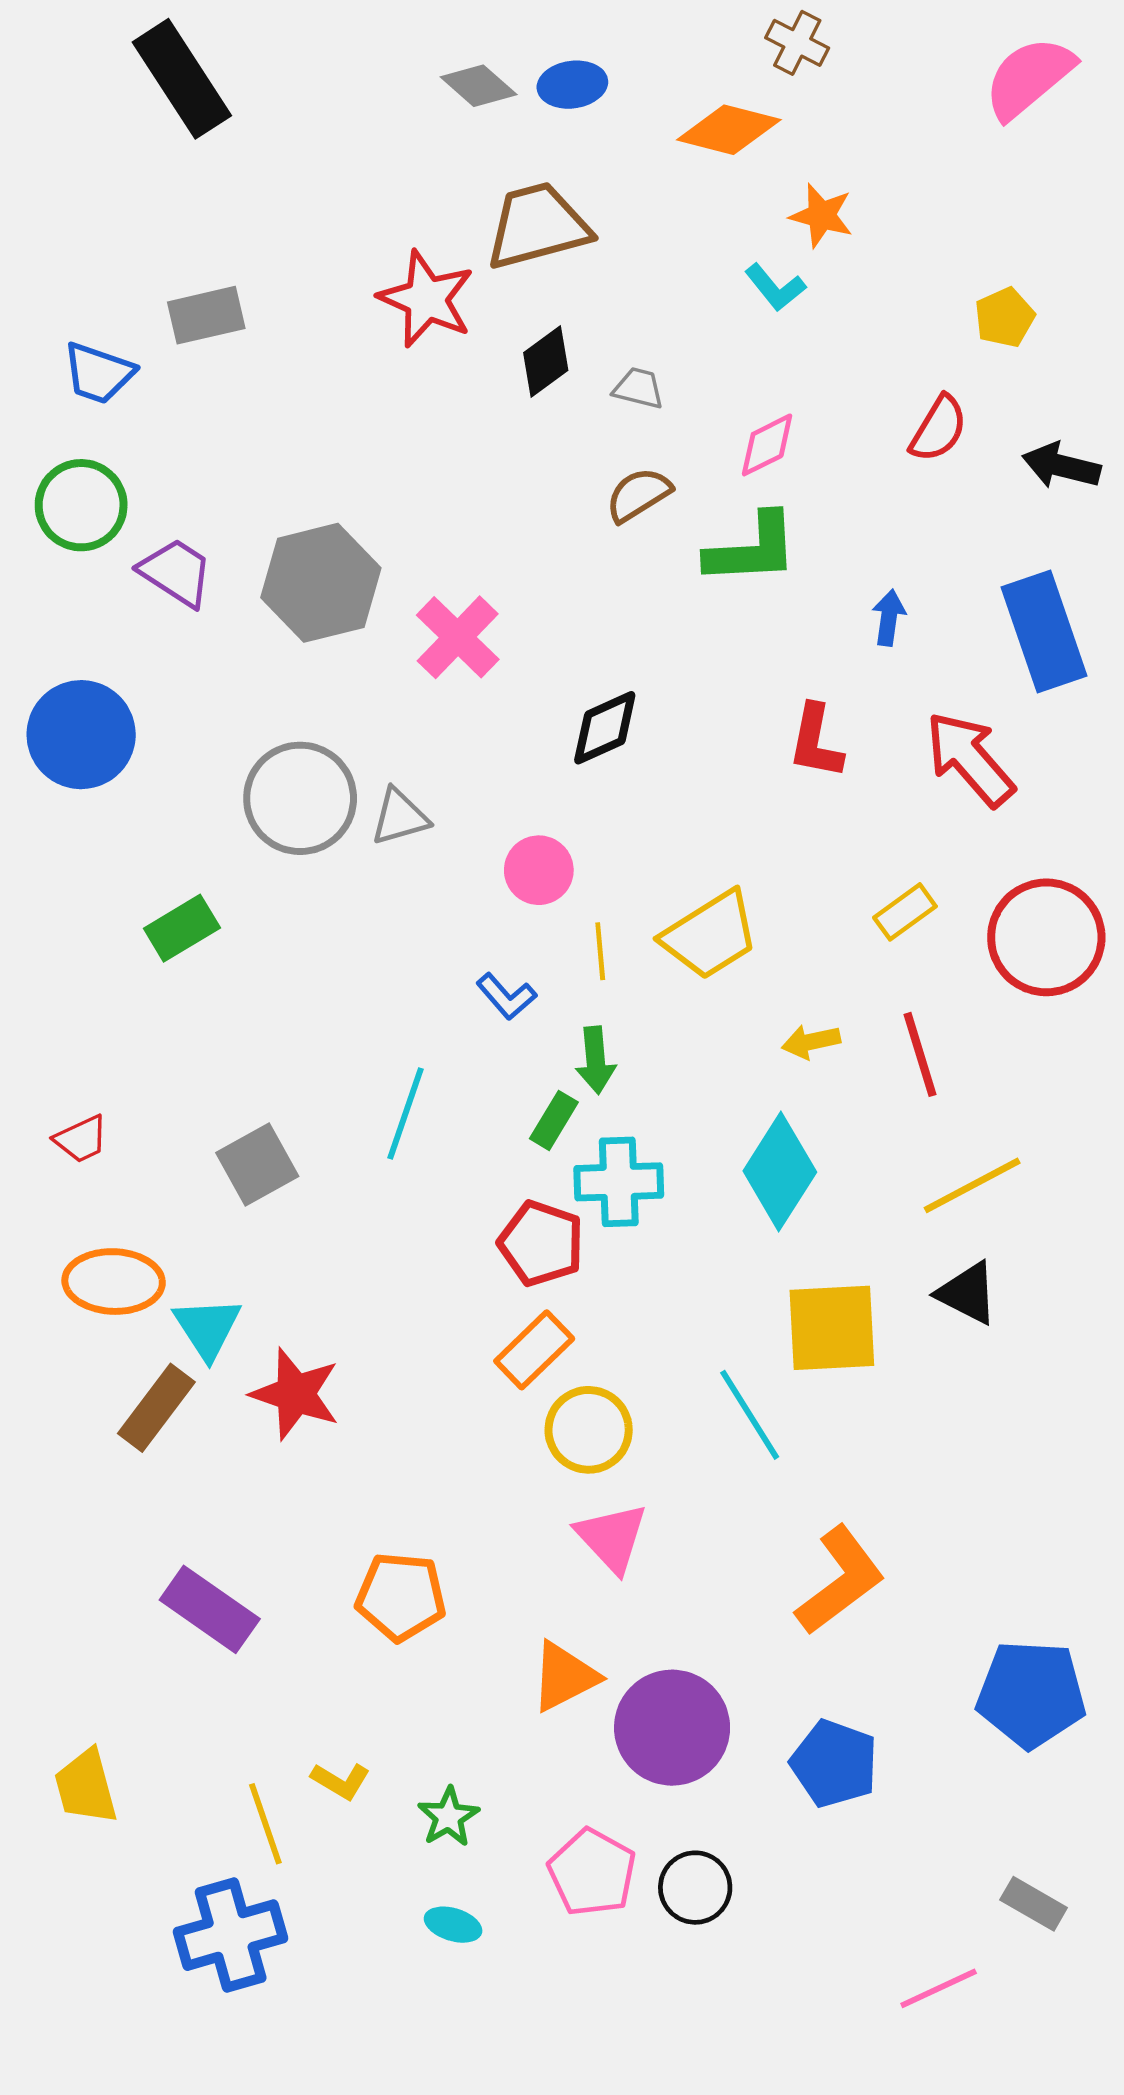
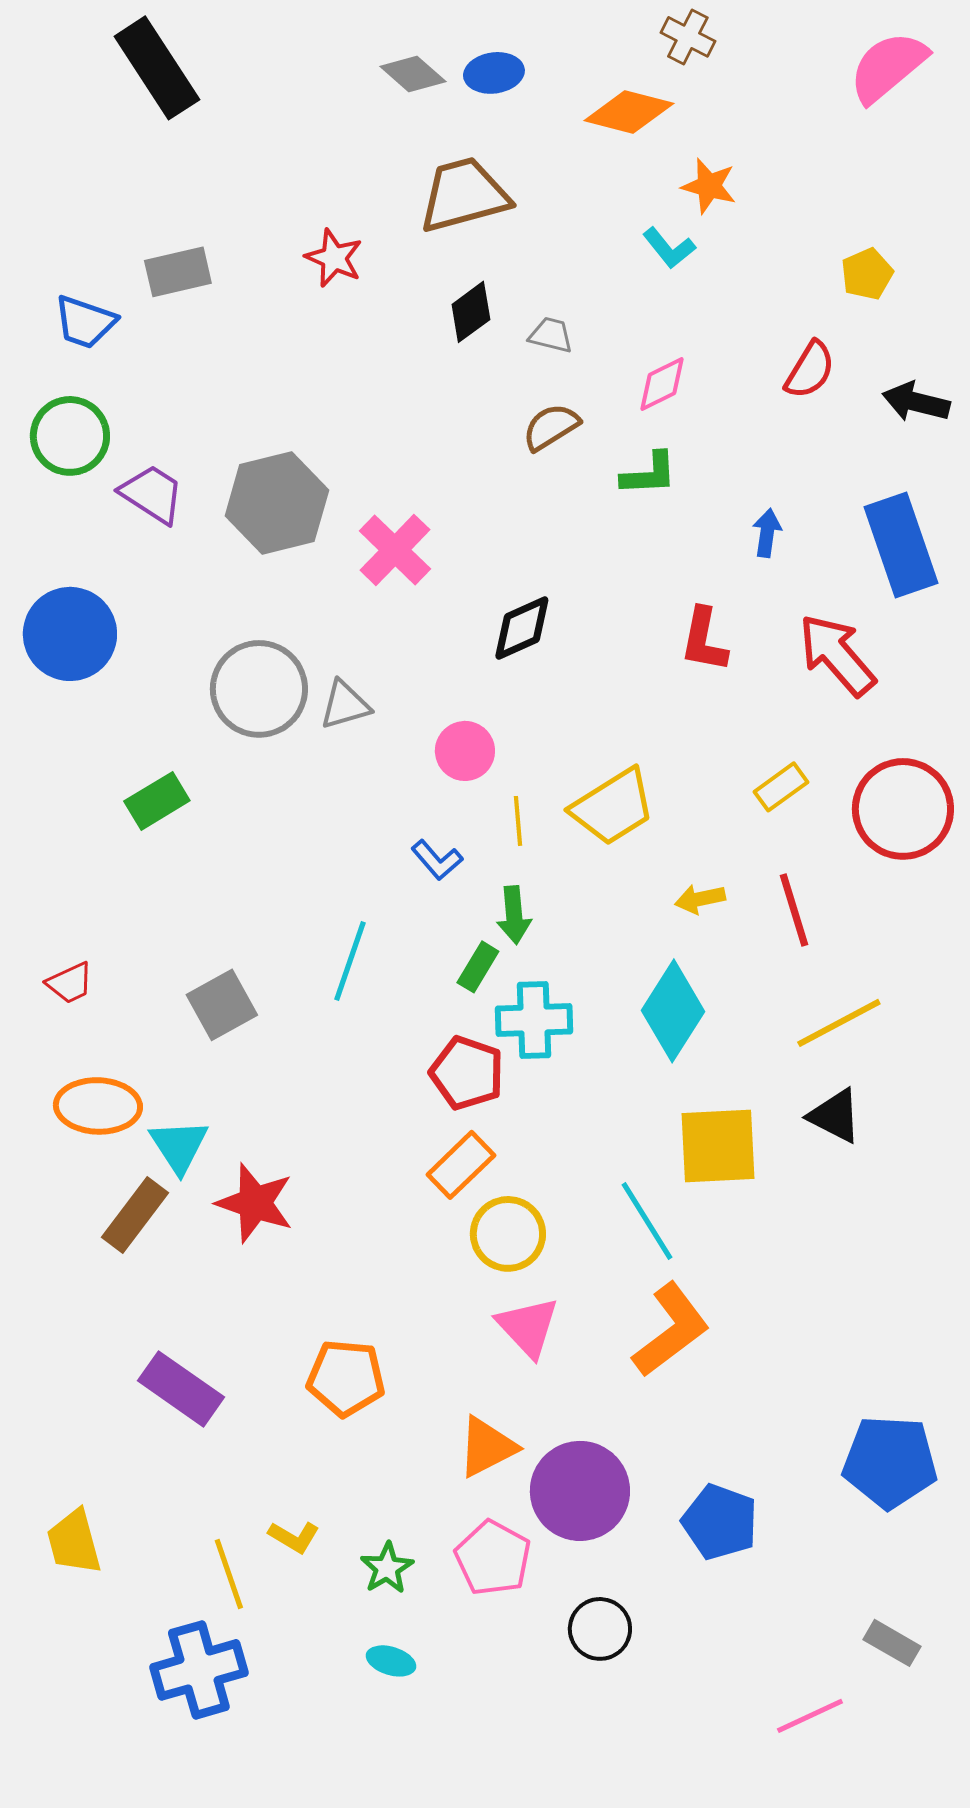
red star: (426, 299) -> (334, 258), moved, size x0.7
green L-shape: (752, 549) -> (649, 474), size x0.7
orange L-shape: (840, 1580) -> (671, 1330), moved
pink pentagon: (592, 1872) -> (493, 1558), moved

